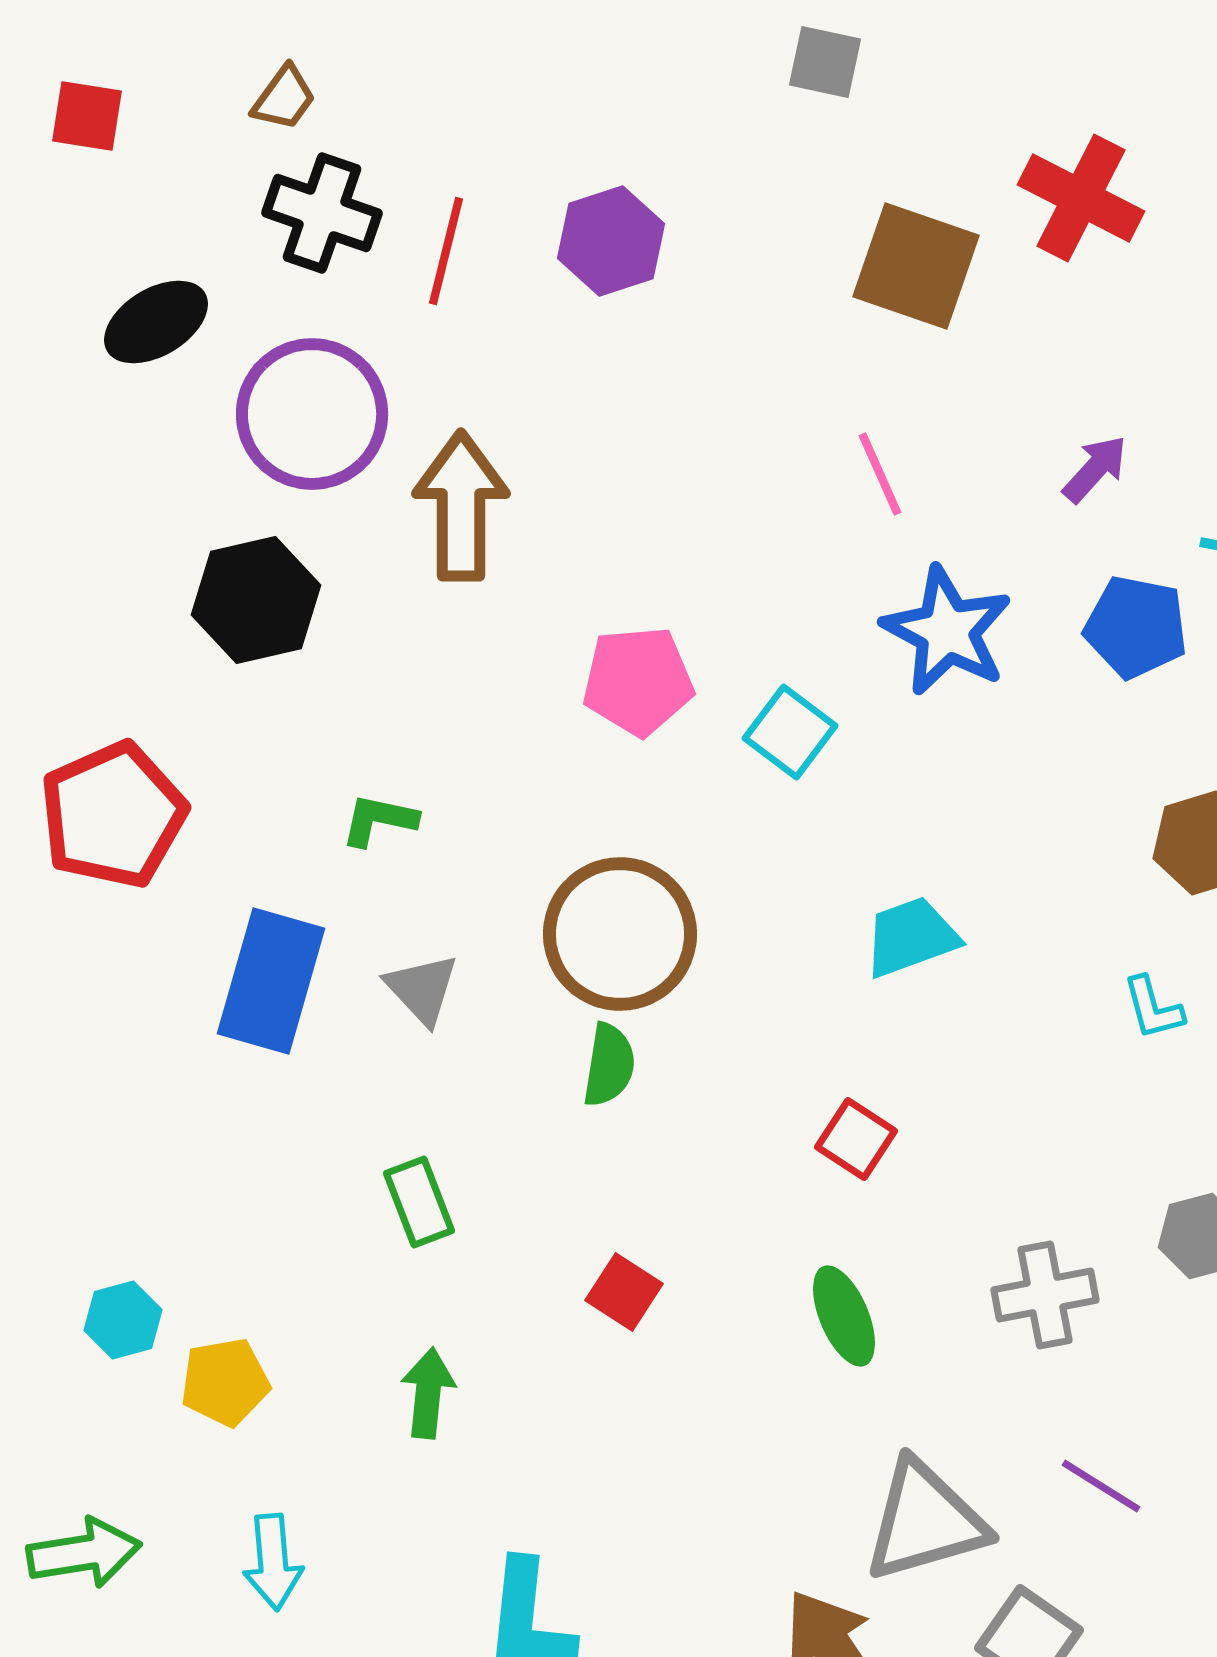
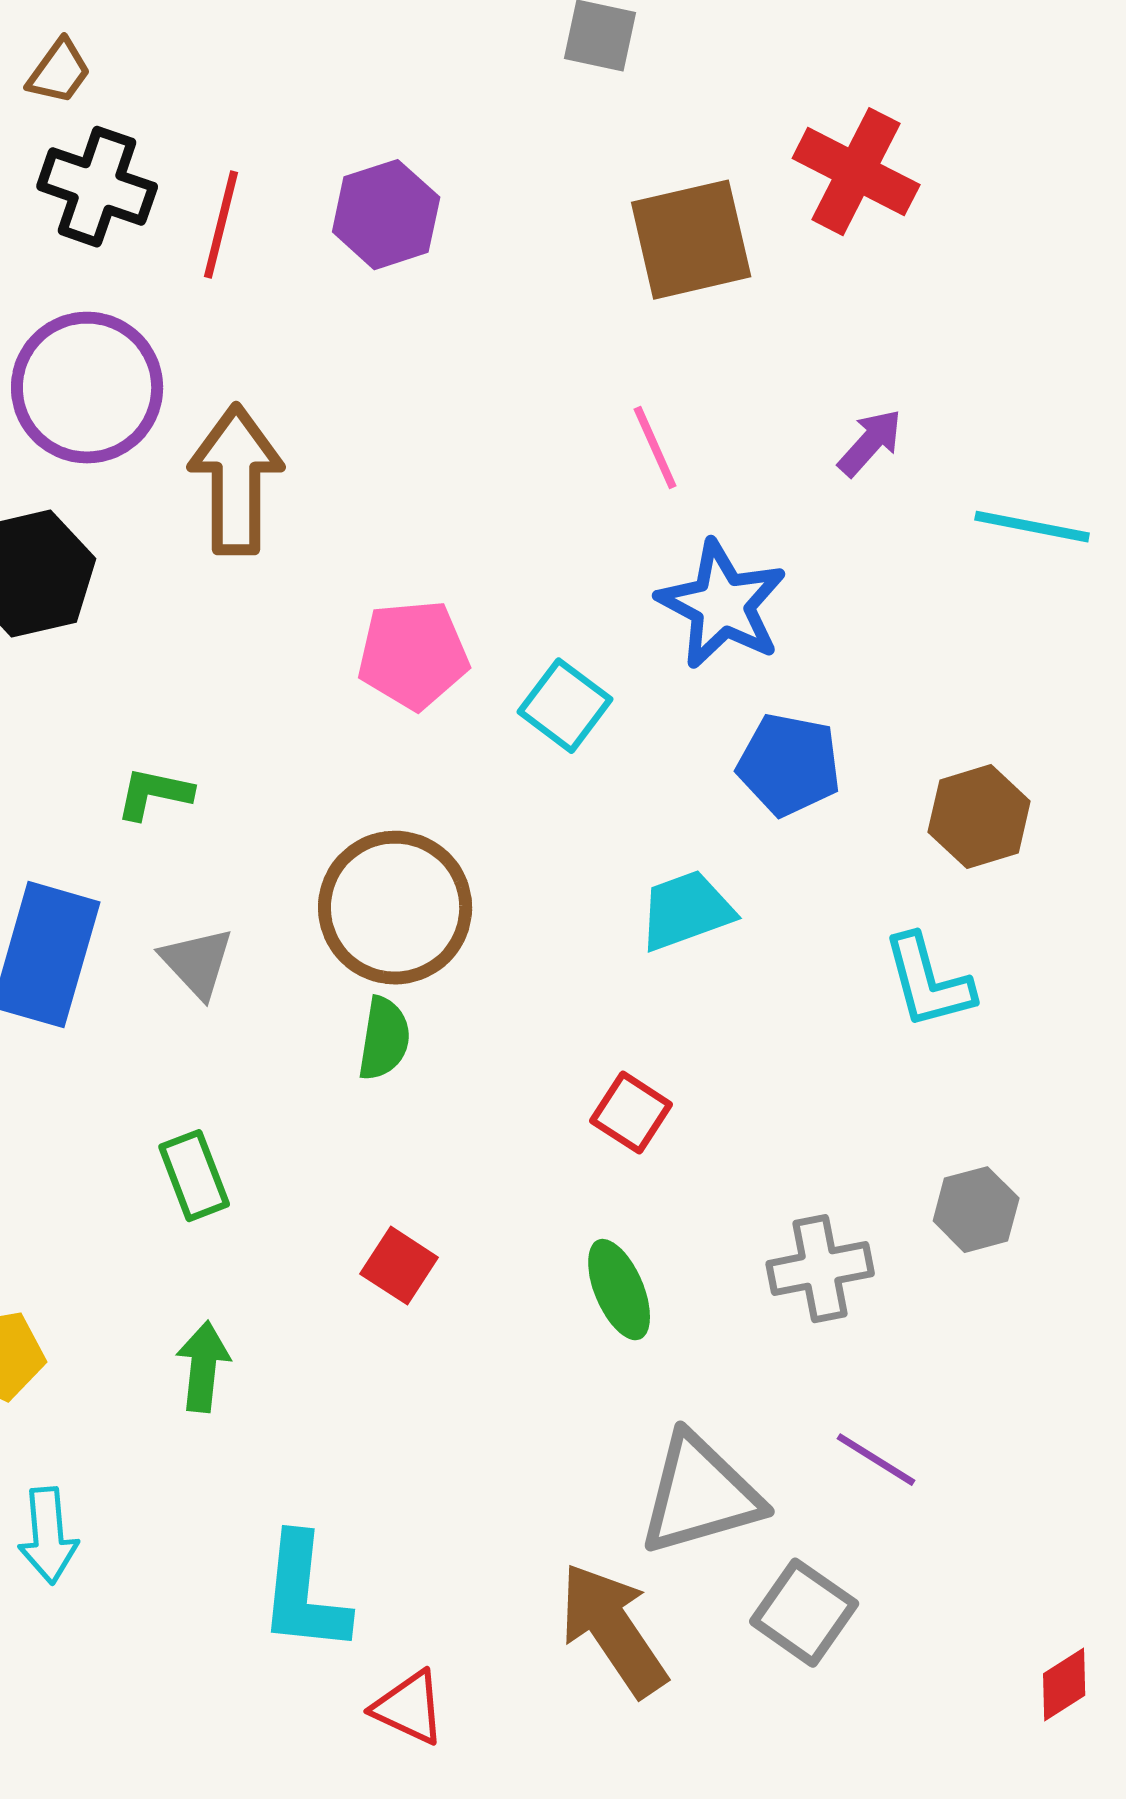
brown square: (916, 266) -> (691, 240), turned -32
blue pentagon: (1136, 627) -> (789, 765), moved
cyan L-shape: (1153, 1008) -> (928, 982), size x1.5

